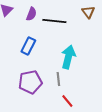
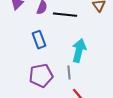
blue rectangle: (28, 46) -> (39, 40), turned -48

